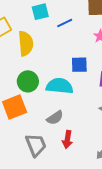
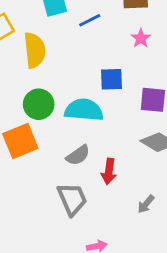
red arrow: (67, 139) -> (109, 171), moved
gray trapezoid: (36, 145) -> (72, 199), moved

